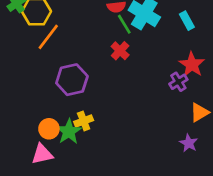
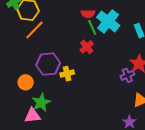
yellow cross: (84, 121) -> (67, 74), moved
orange circle: (49, 129) -> (26, 82), moved
pink triangle: (42, 154) -> (32, 115), moved

